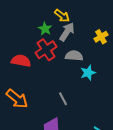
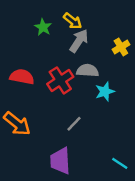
green star: (45, 29) -> (43, 27), moved
red cross: (46, 50) -> (60, 80), moved
gray line: (63, 99) -> (74, 124), turned 72

